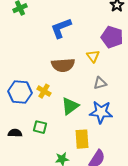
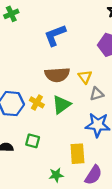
yellow triangle: (93, 56) -> (85, 77), moved
green triangle: (70, 106) -> (61, 105), moved

